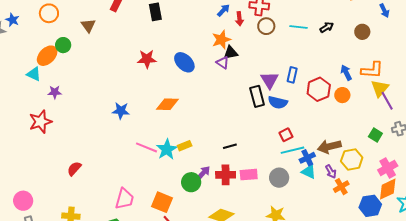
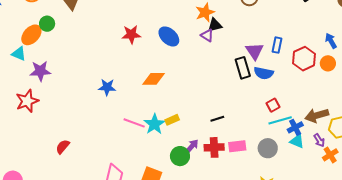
purple star: (55, 92) -> (40, 71), size x1.5

